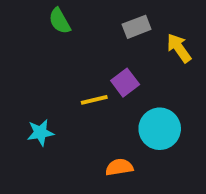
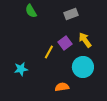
yellow arrow: (179, 48) -> (85, 40), moved
yellow line: (94, 100) -> (49, 52), turned -48

